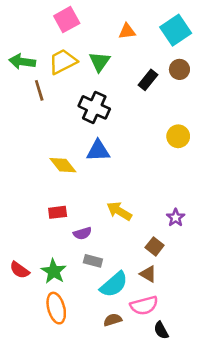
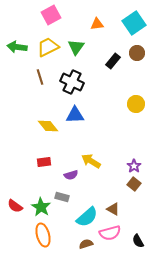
brown line: (39, 90) -> (40, 77), moved
purple semicircle: (82, 233) -> (71, 175), moved
brown square: (155, 246) -> (134, 184), moved
gray rectangle: (93, 261) -> (62, 197), moved
black semicircle: (161, 330) -> (138, 241), moved

